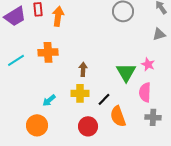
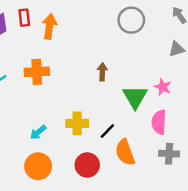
brown arrow: (83, 69) -> (102, 72), moved
orange circle: (37, 125) -> (38, 166), moved

